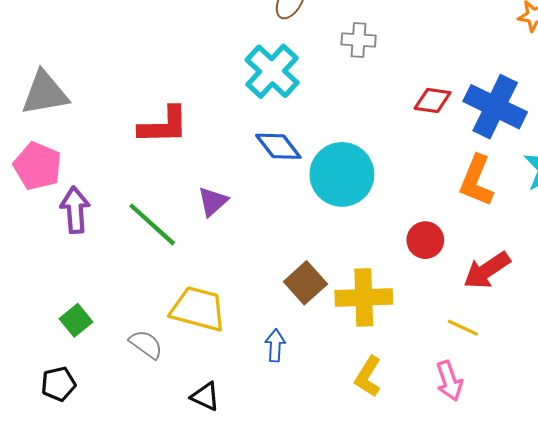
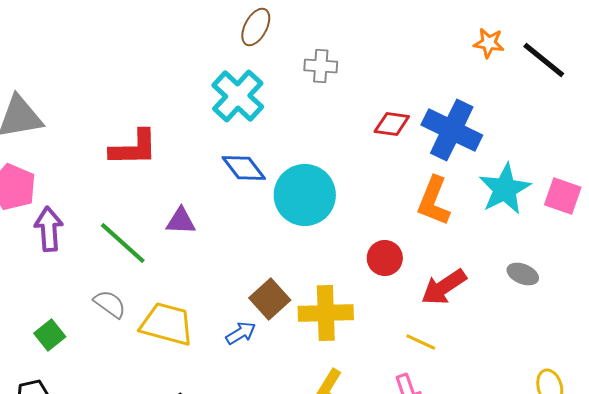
purple triangle: (213, 202) -> (181, 221), turned 44
gray semicircle: (146, 344) -> (110, 304), moved
blue arrow: (275, 345) -> (241, 333), moved, turned 56

